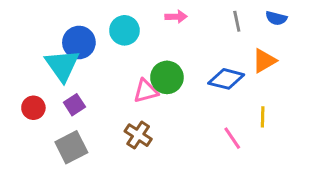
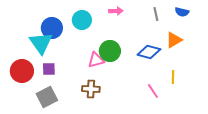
purple square: (74, 105) -> (49, 69), turned 32
red circle: (33, 108) -> (22, 71), size x1.5
brown cross: (138, 135) -> (91, 89), turned -30

